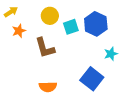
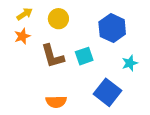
yellow arrow: (11, 12) -> (25, 14), moved
cyan square: (71, 27) -> (84, 56), moved

